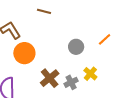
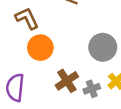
gray circle: (76, 47) -> (103, 47), size x1.5

